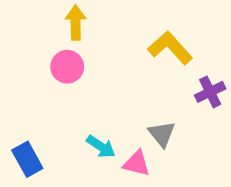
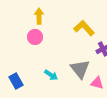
gray triangle: (162, 134) -> (80, 69), size x1.5
pink triangle: (137, 163) -> (97, 83), moved

